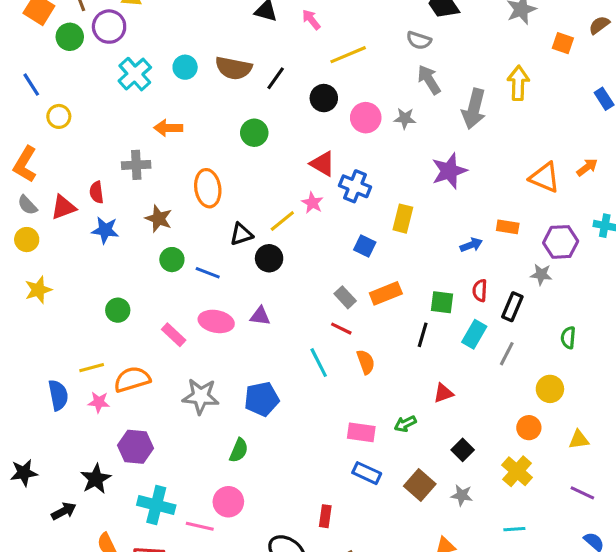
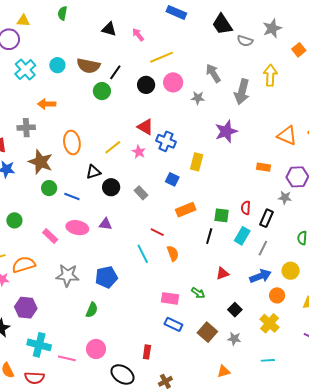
gray semicircle: (419, 40) -> (245, 41), moved
orange square: (563, 43) -> (299, 50), turned 32
pink circle: (366, 118) -> (173, 82), moved
green circle: (254, 133) -> (102, 91), moved
brown star: (159, 219) -> (41, 162), size x1.4
yellow line: (282, 221) -> (113, 147), moved
blue arrow: (471, 245) -> (260, 276), moved, size x1.5
gray rectangle: (345, 297) -> (141, 193), moved
green arrow: (405, 424) -> (198, 293), turned -120
pink circle: (228, 502) -> (96, 349), moved

